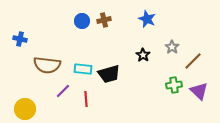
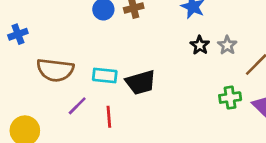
blue cross: (20, 39) -> (18, 34), turned -32
black star: (143, 55) -> (200, 45), moved

